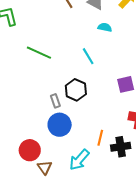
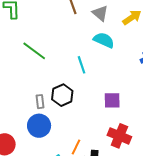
cyan semicircle: (105, 27) -> (104, 40), size x1.5

